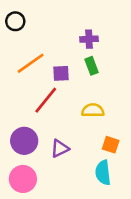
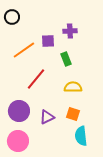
green rectangle: (92, 66) -> (66, 59), moved
purple square: (61, 73) -> (48, 41), moved
orange square: (111, 145) -> (73, 114), moved

